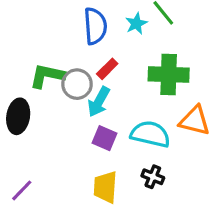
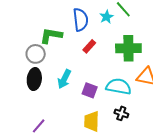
green L-shape: (47, 76) -> (51, 36), moved
gray circle: (77, 84) -> (36, 54), moved
cyan arrow: (99, 102) -> (64, 79), moved

